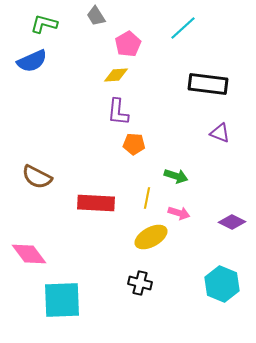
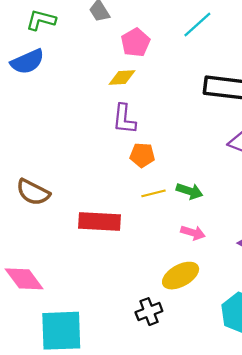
yellow line: (147, 198) -> (153, 193), moved, turned 65
yellow ellipse: (151, 237) -> (181, 276), moved
black cross: (140, 283) -> (149, 312), turned -35

